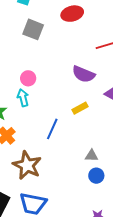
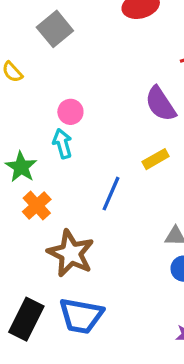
gray square: (33, 29) -> (55, 29), moved, turned 30
purple semicircle: (84, 74) -> (160, 104), turned 35

